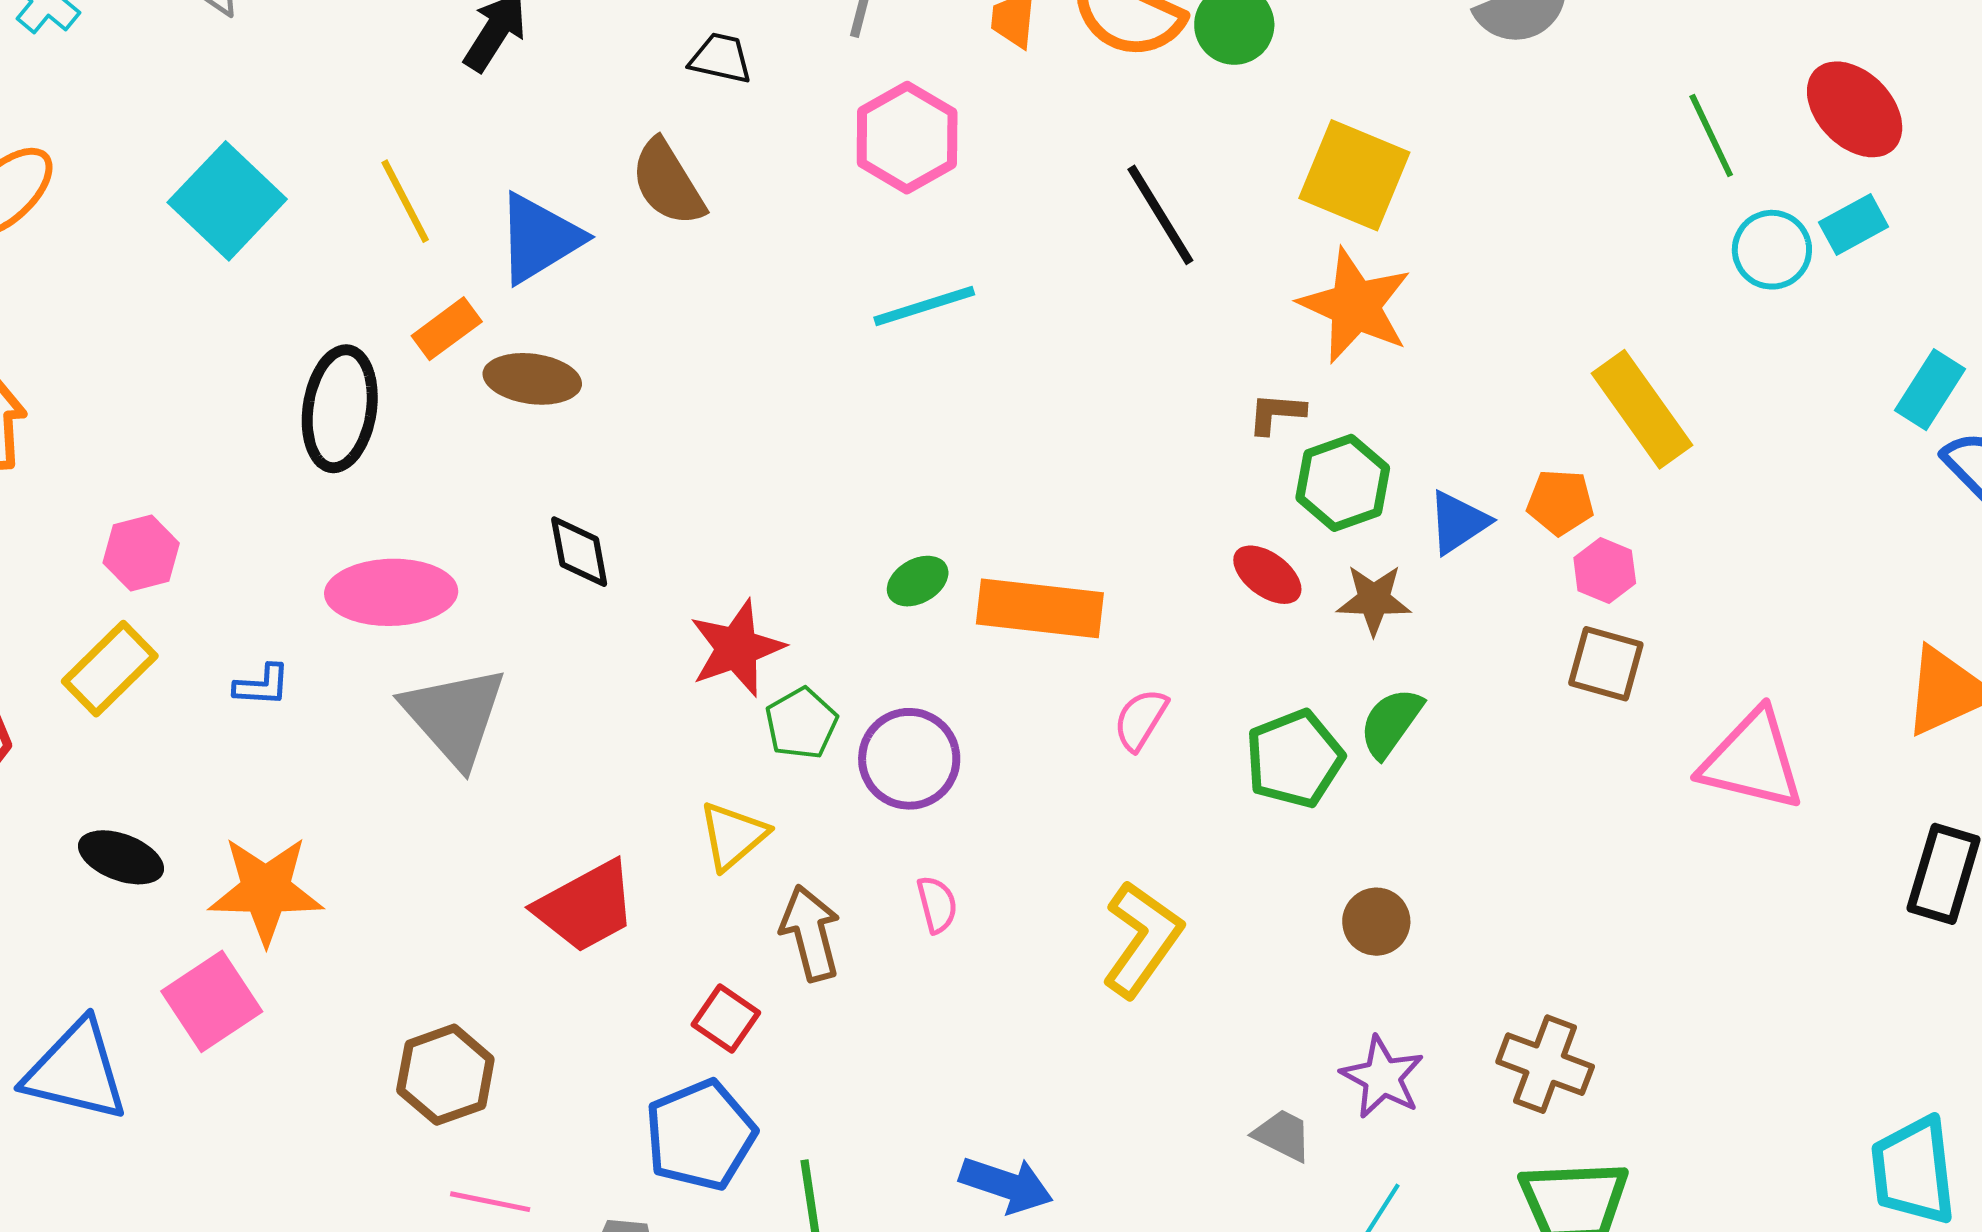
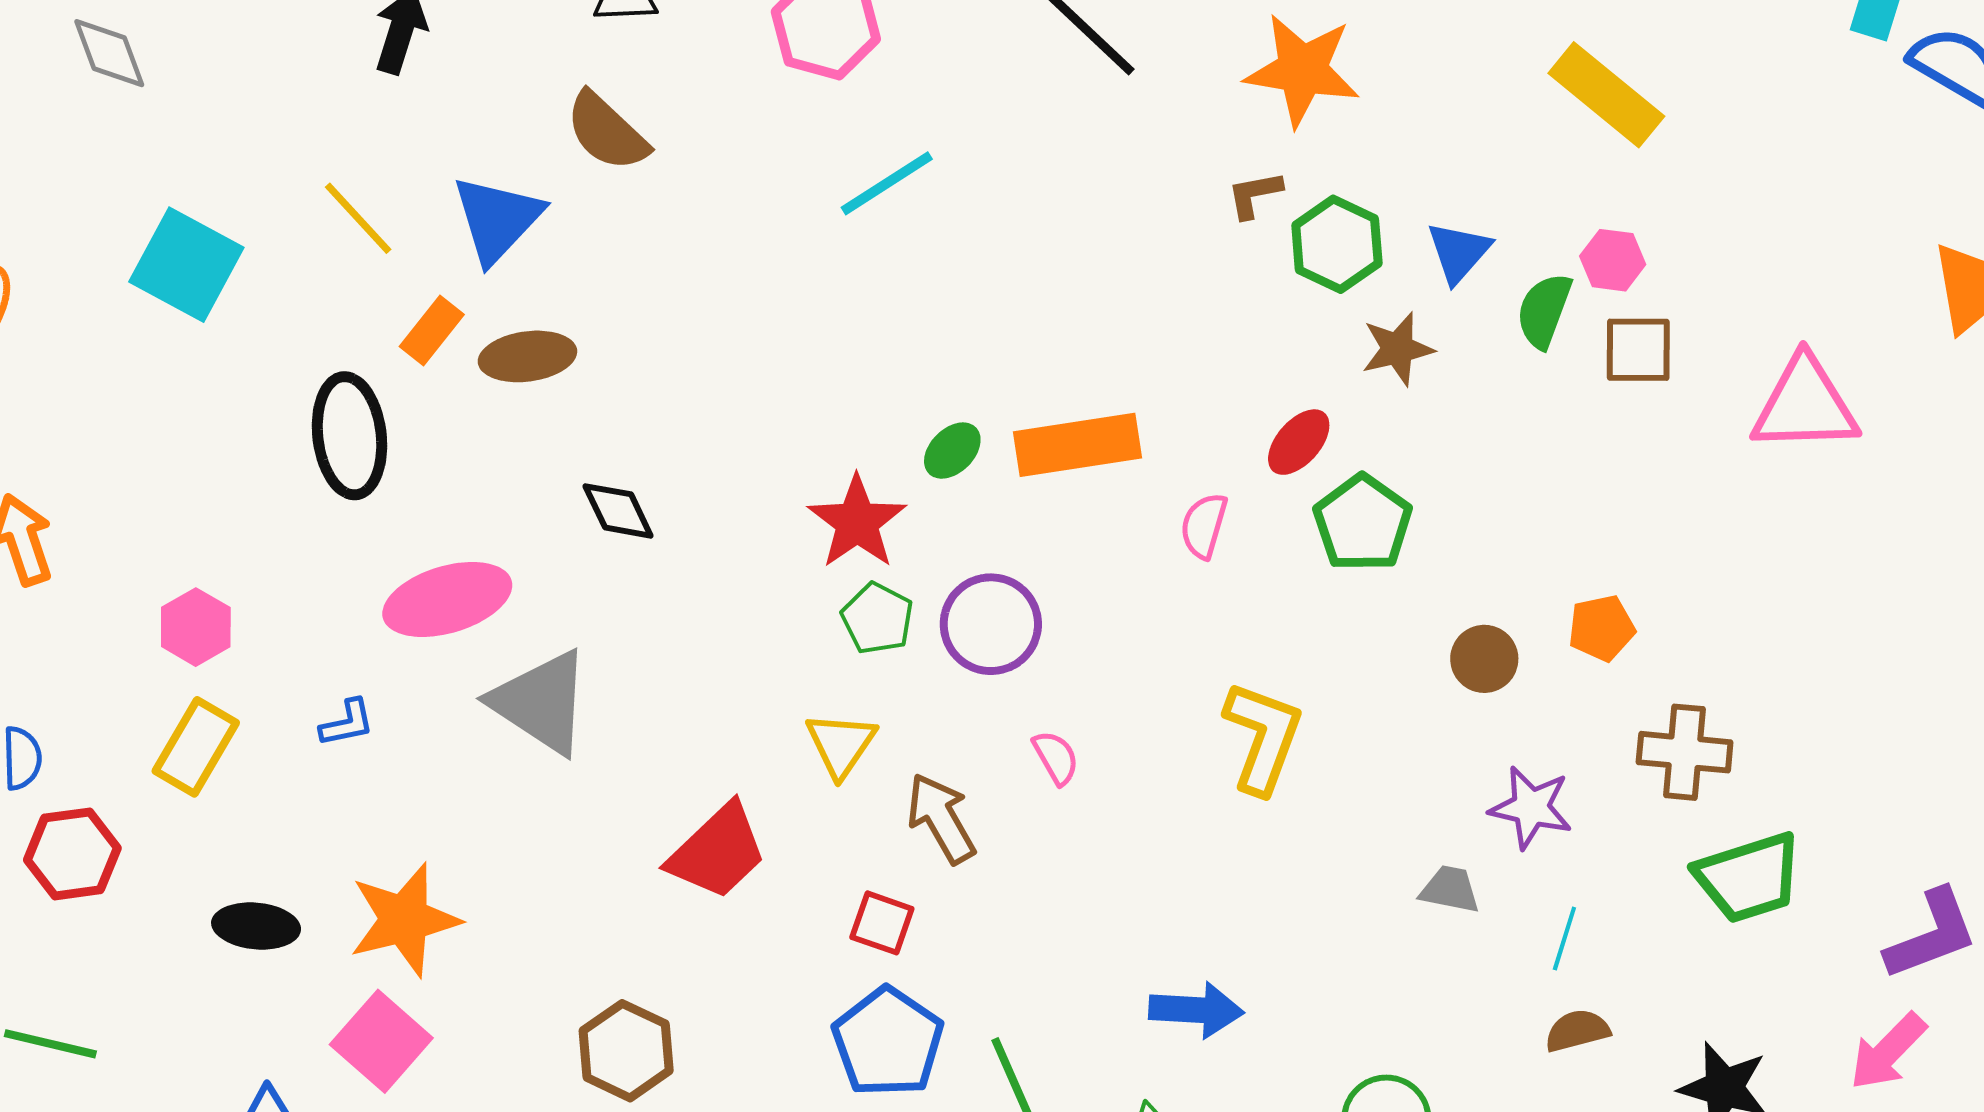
orange pentagon: (1560, 502) -> (1601, 628), moved
red ellipse: (1267, 575) -> (1299, 442), moved, turned -70
red star: (737, 648) -> (857, 522), moved
green semicircle: (1391, 723) -> (1544, 311), moved

